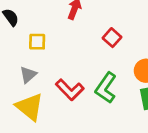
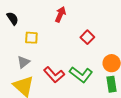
green L-shape: (106, 88) -> (81, 75), turned -90

